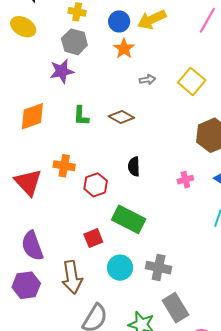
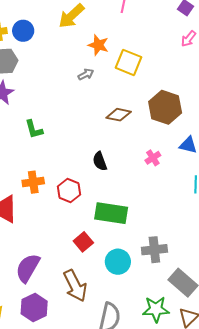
blue circle: (119, 21) -> (23, 31), moved
orange star: (124, 49) -> (98, 45), moved
brown diamond: (121, 117) -> (119, 115), moved
purple semicircle: (32, 246) -> (28, 268), turned 68

